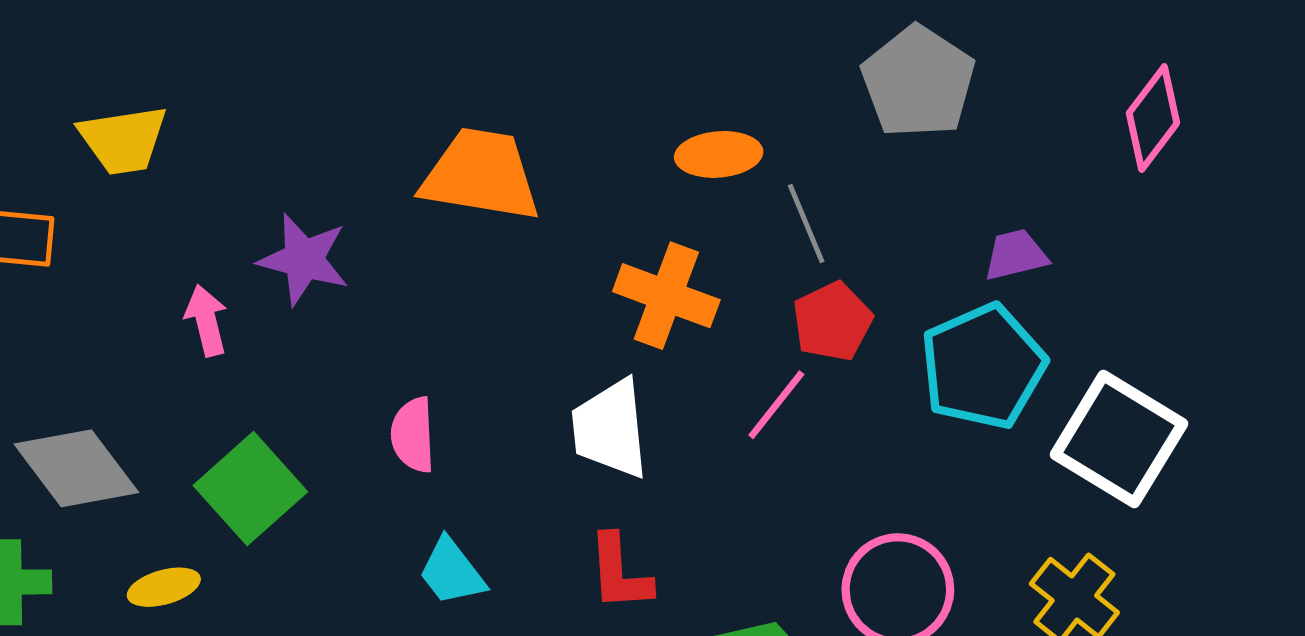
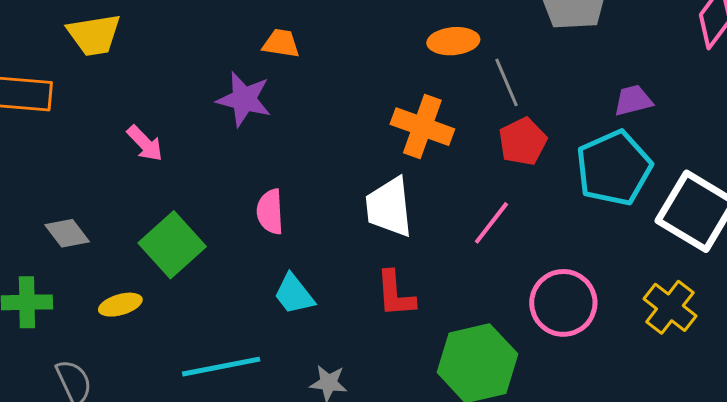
orange trapezoid: (481, 175) -> (281, 43), moved, size x0.5
purple star: (304, 259) -> (244, 99), moved
pink arrow: (206, 320) -> (145, 143), turned 150
pink line: (776, 405) -> (491, 223), moved
gray diamond: (76, 468) -> (67, 233), size x0.6

